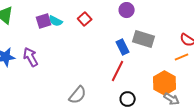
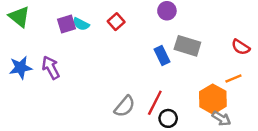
orange line: (182, 57) -> (233, 79), moved
red line: (118, 71) -> (155, 103), moved
gray semicircle: (78, 95) -> (125, 106), moved

